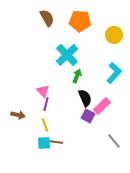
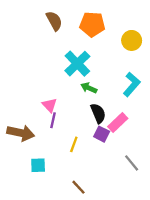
green arrow: (77, 76) -> (89, 88), turned -88
brown arrow: (18, 115) -> (21, 133), size x1.6
yellow line: (45, 125) -> (74, 144), moved, turned 40
brown line: (56, 142) -> (78, 187), moved, turned 40
cyan square: (44, 143) -> (38, 165), moved

